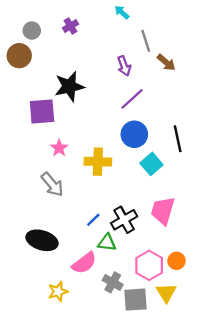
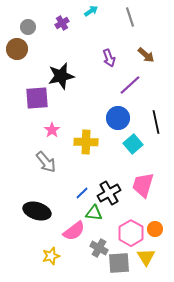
cyan arrow: (122, 12) -> (91, 11), moved, turned 104
gray line: (146, 41) -> (130, 17), moved
purple line: (132, 99) -> (130, 85), moved

